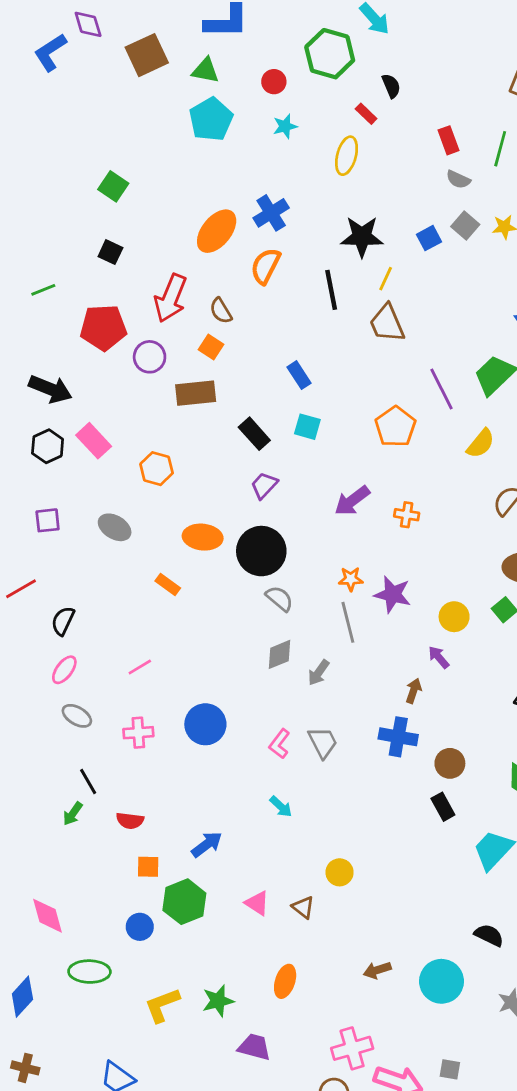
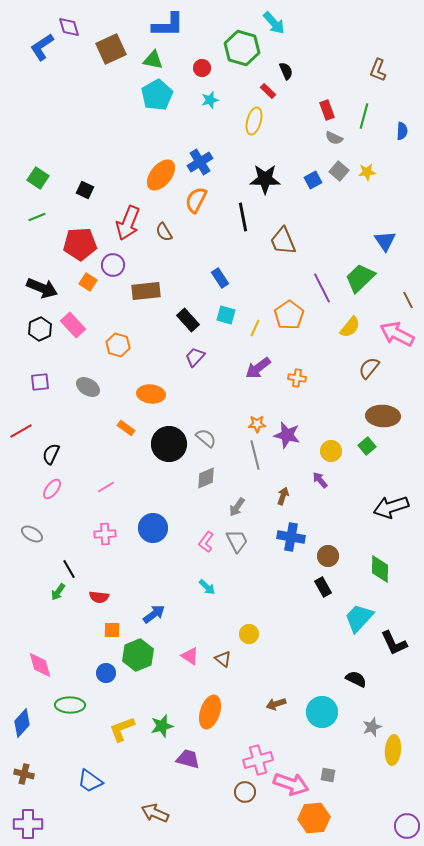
green square: (113, 186) -> (38, 178), moved
yellow line: (386, 279) -> (255, 328), moved
orange square: (211, 347) -> (88, 282), moved
black circle: (261, 551) -> (169, 444), moved
gray arrow: (319, 673) -> (237, 507), moved
brown arrow: (414, 691) -> (283, 496), moved
gray ellipse: (77, 716) -> (32, 534), moved
orange ellipse: (285, 981) -> (210, 712), size x1.4

